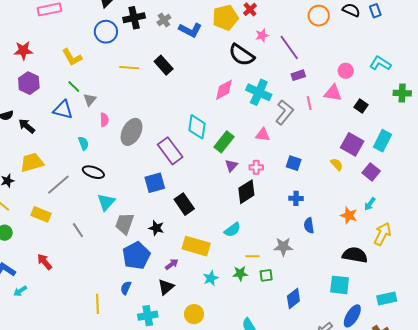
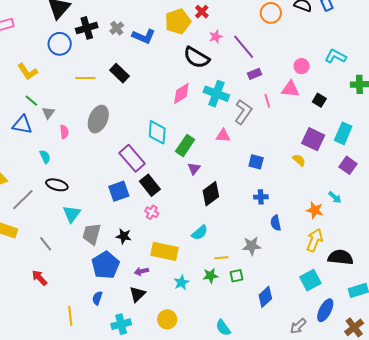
gray ellipse: (131, 132) -> (98, 119), moved
pink cross: (256, 167) -> (152, 212), moved, turned 32
purple square: (371, 172) -> (348, 165), moved
black rectangle: (184, 204) -> (150, 185), moved
cyan arrow: (370, 204) -> (335, 197), turned -80
yellow arrow: (383, 234) -> (315, 240), moved
black semicircle: (355, 255) -> (341, 257), moved
red arrow: (45, 262) -> (39, 278), moved
purple arrow: (172, 264) -> (141, 271), turned -152
cyan square: (340, 285) -> (310, 280), turned -30

